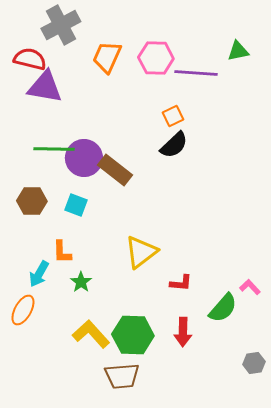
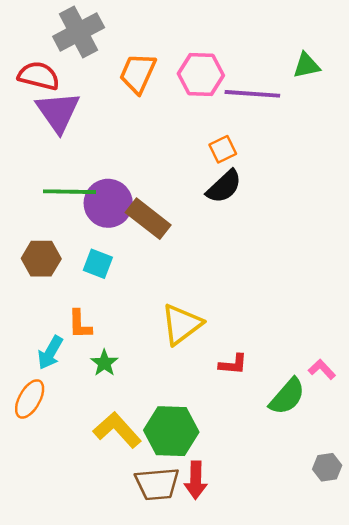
purple triangle: (45, 87) -> (58, 112), turned 45
red arrow: (183, 332) -> (196, 480), moved

